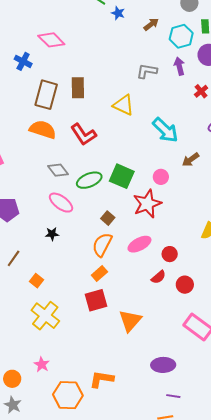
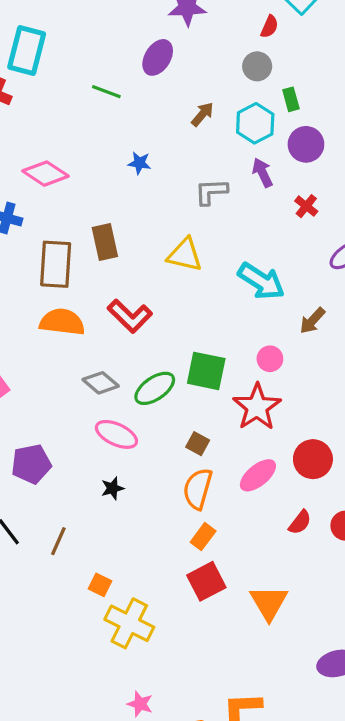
blue star: (118, 13) -> (139, 163), moved
red circle: (170, 254) -> (313, 459), moved, size x1.5
orange square: (37, 281) -> (100, 585), moved

